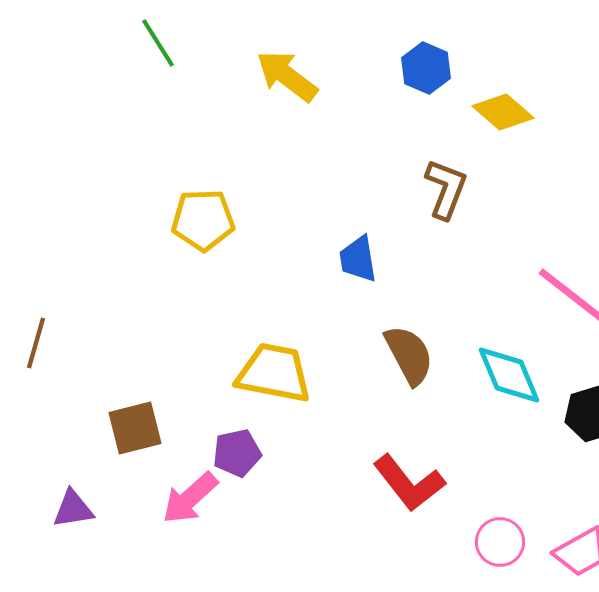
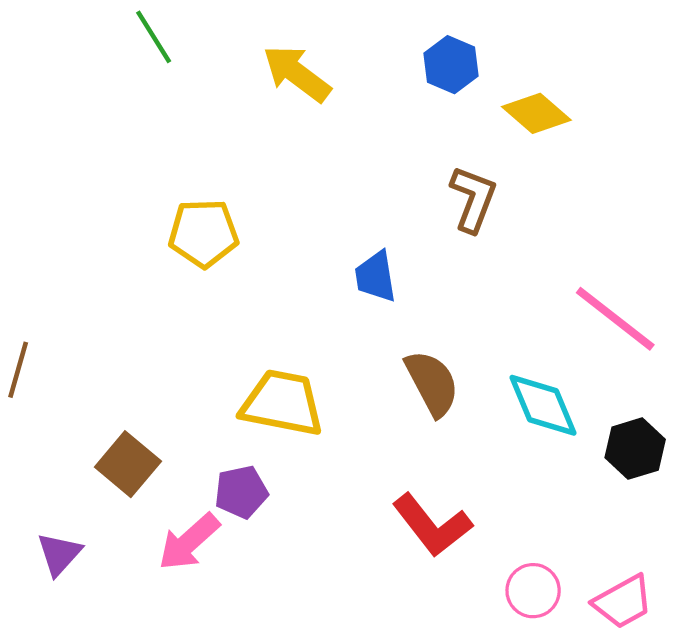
brown square: (135, 428) -> (128, 464), turned -36
purple triangle: (73, 509) -> (59, 554), turned -39

